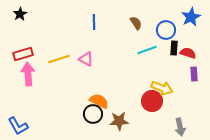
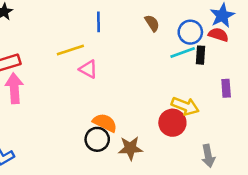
cyan line: (147, 50) -> (183, 53), moved
red semicircle: (188, 53) -> (218, 35), moved
yellow line: (59, 59) -> (70, 50), moved

